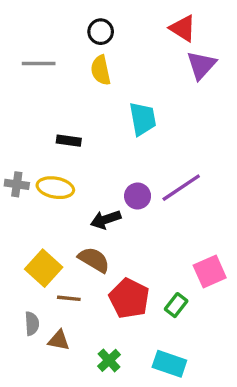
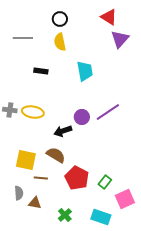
black rectangle: (69, 141) -> (41, 71), moved
yellow square: (44, 268) -> (26, 160), turned -30
pink square: (210, 271) -> (125, 199), moved

